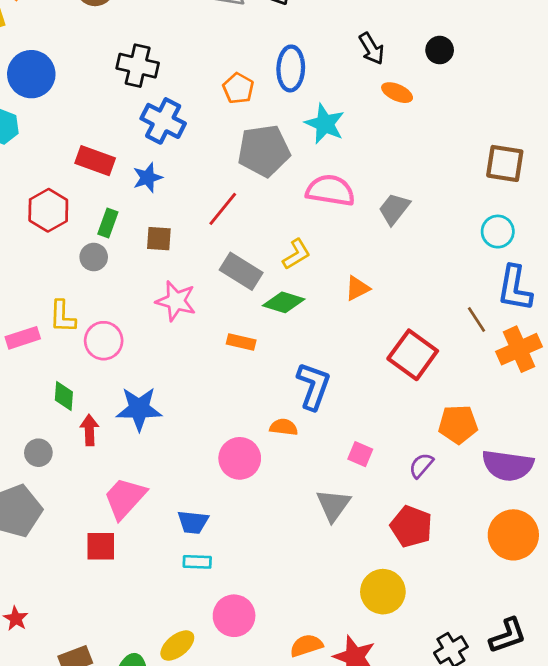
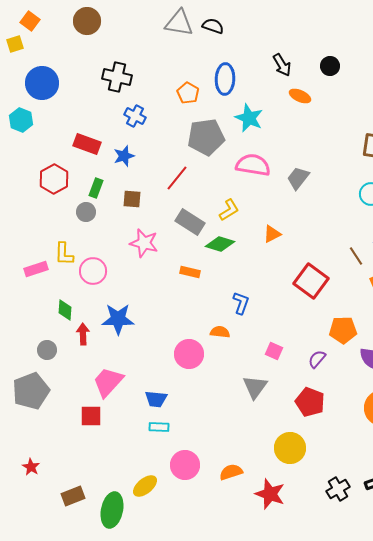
blue cross: (163, 121) -> (135, 116), size x0.7
blue L-shape: (313, 386) -> (241, 303), size x0.7
orange semicircle: (306, 646) -> (231, 472), moved

